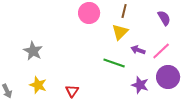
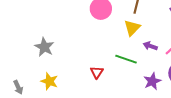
purple star: (140, 85) -> (152, 81), turned 30
red triangle: (72, 91) -> (97, 72), moved

